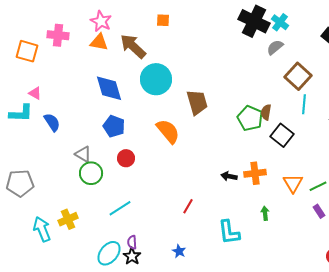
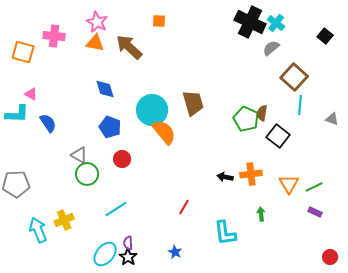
cyan circle: (156, 79) -> (152, 110), moved
blue diamond: (109, 88) -> (105, 89), size x0.7
purple rectangle: (319, 211) -> (315, 212), turned -32

